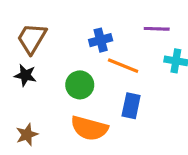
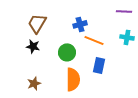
purple line: (157, 29) -> (124, 11), moved
orange semicircle: (89, 128) -> (73, 79), turned -105

